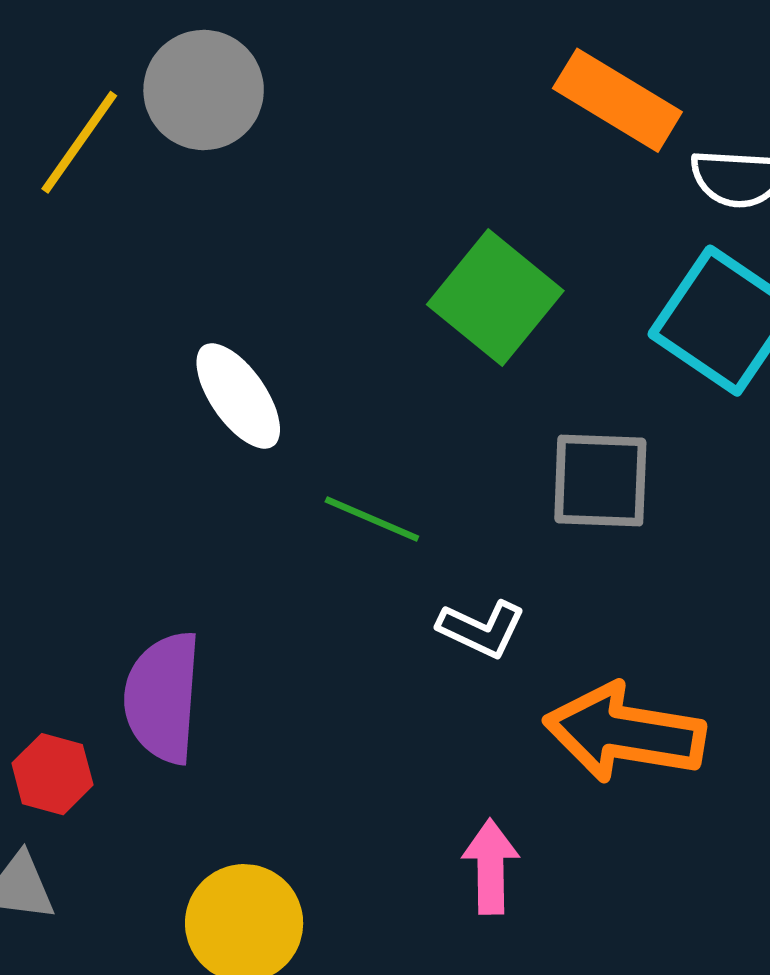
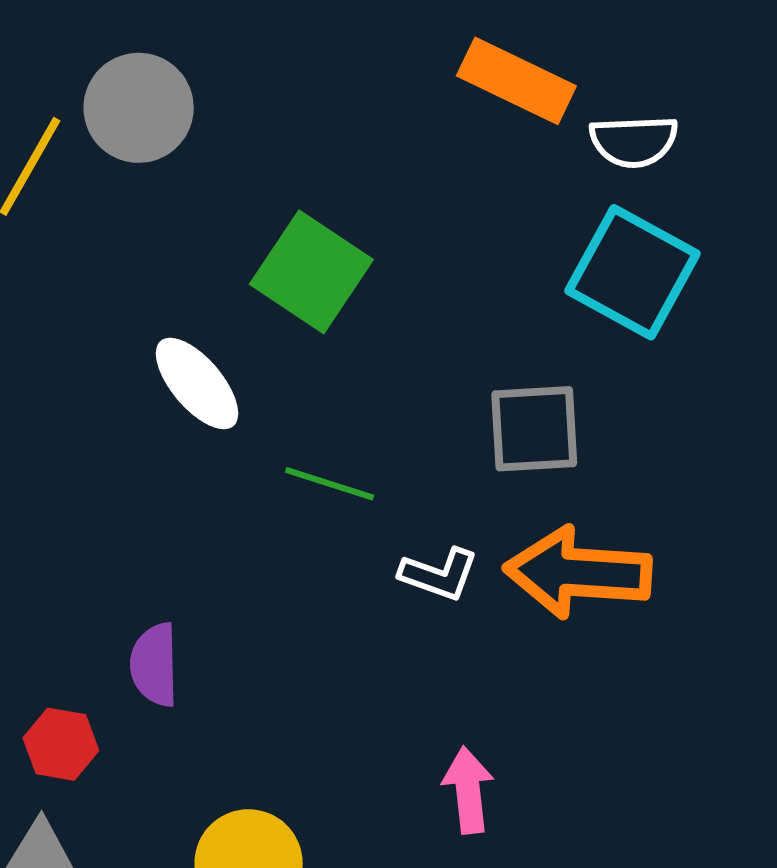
green square: (495, 298) -> (311, 272), moved
purple semicircle: (163, 697) -> (154, 665), size x0.7
orange arrow: (625, 733) -> (578, 573), moved

